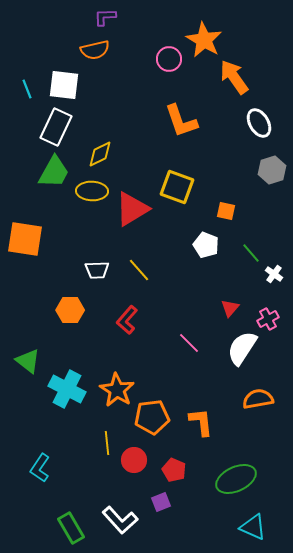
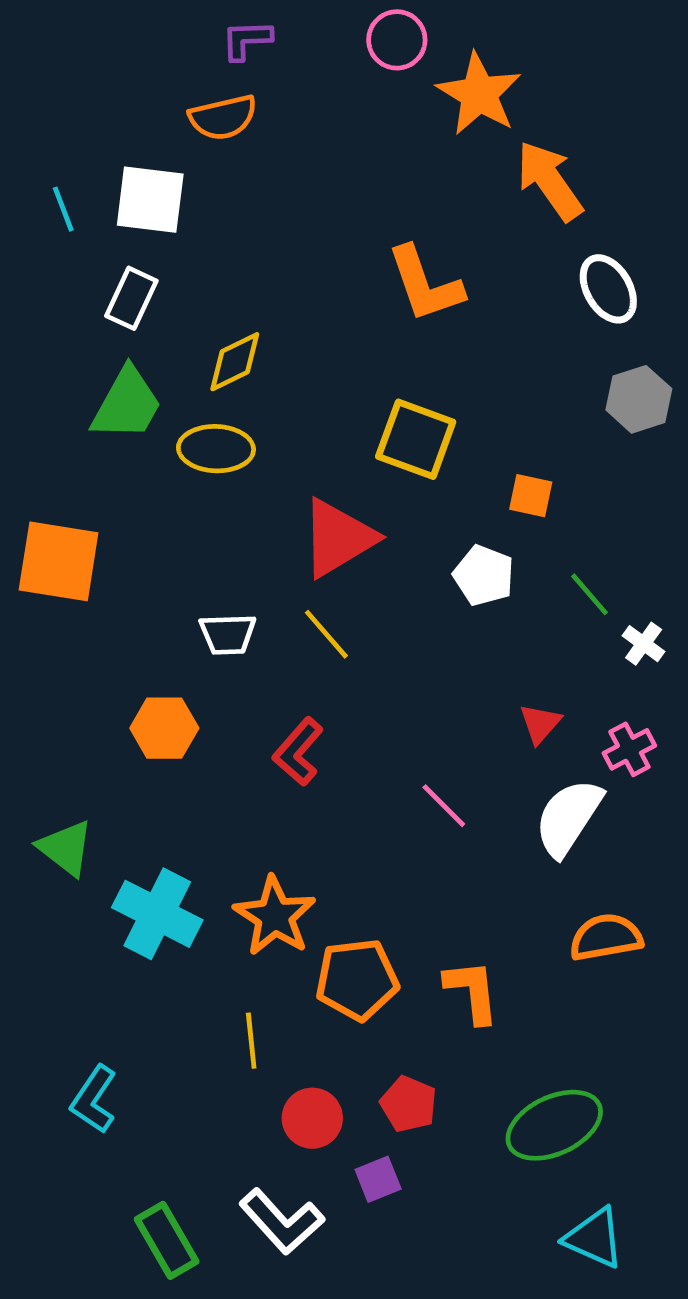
pink circle: (169, 59) -> (397, 40), moved
white rectangle: (56, 127) -> (131, 298), size x0.7
red triangle: (132, 209) -> (338, 538), moved
red circle: (134, 460) -> (312, 1118), moved

